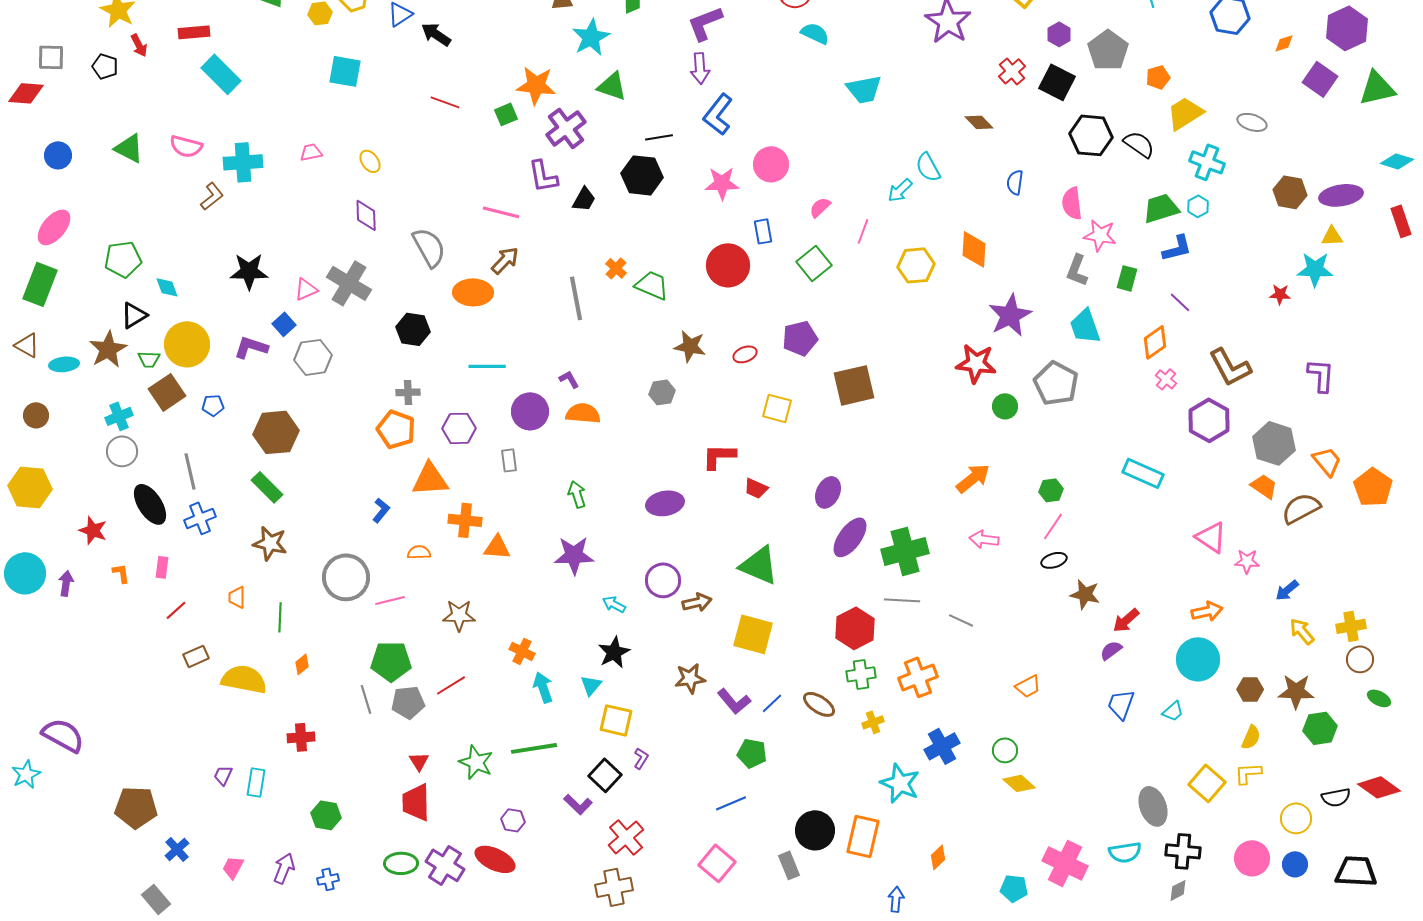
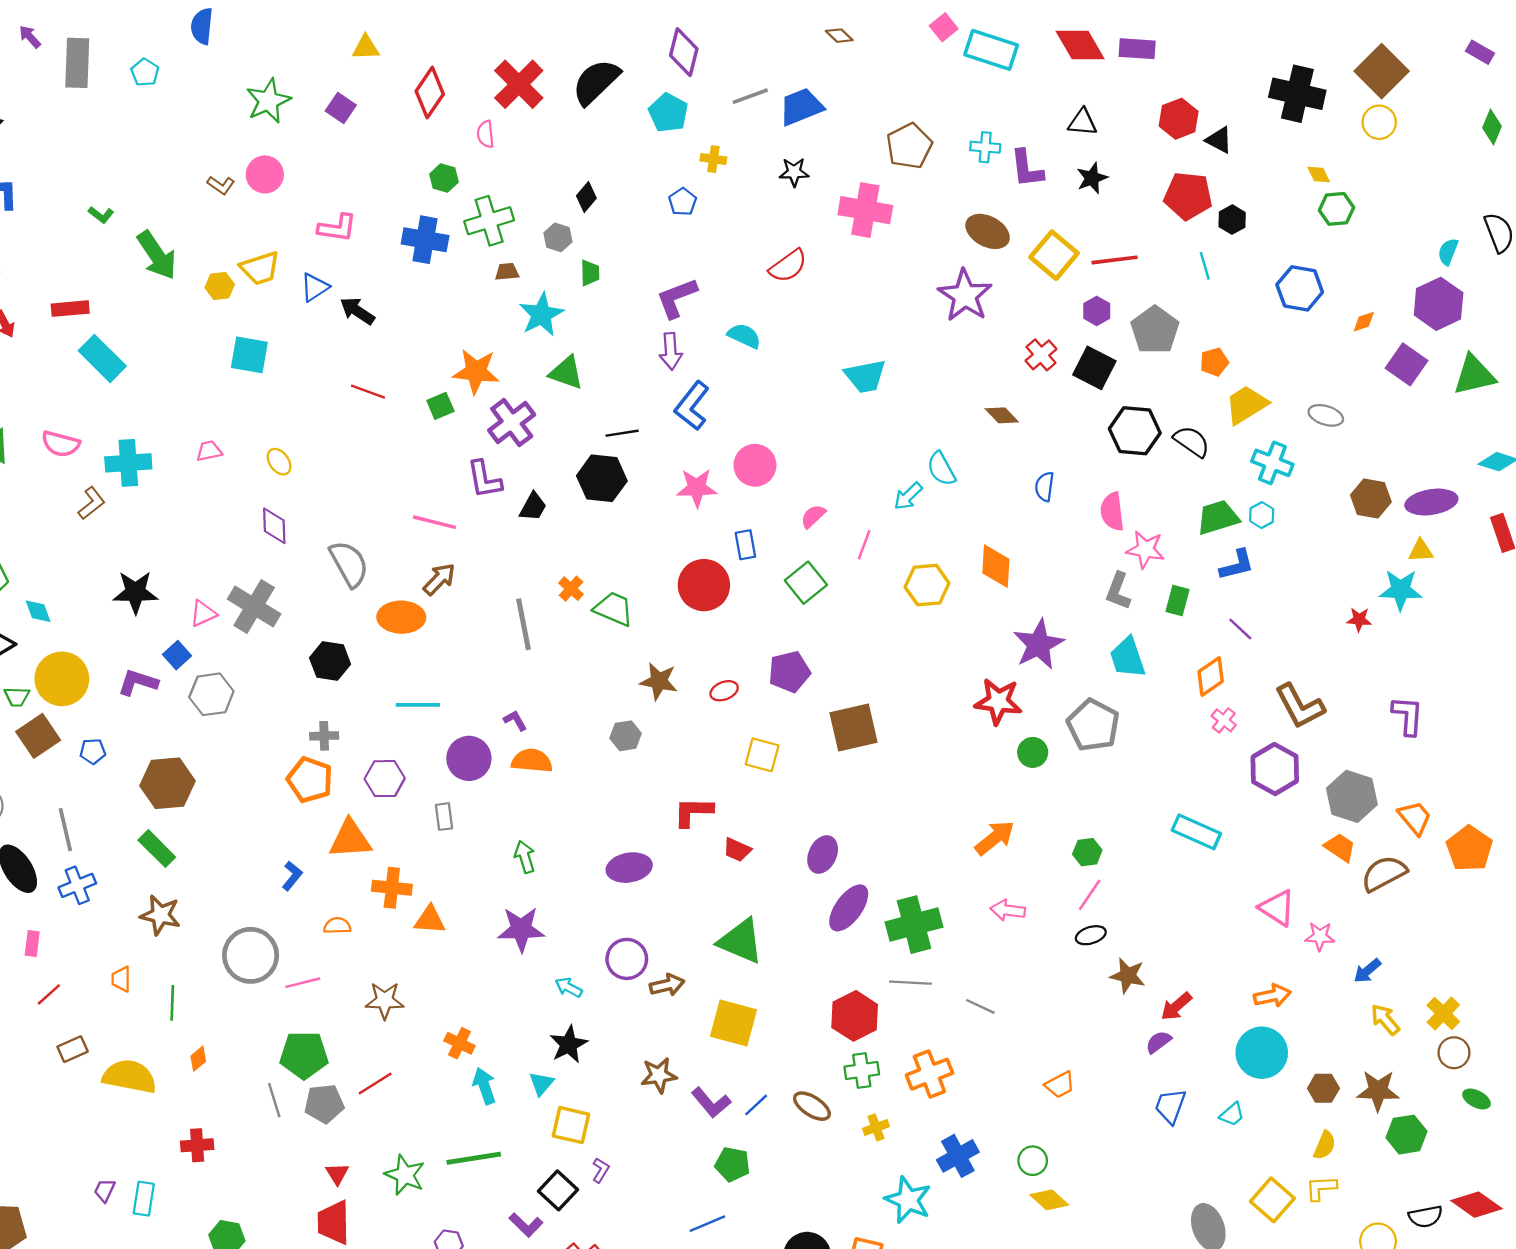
cyan semicircle: (815, 33) -> (744, 336), moved
yellow cross: (1351, 626) -> (1443, 1014), turned -36

